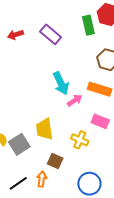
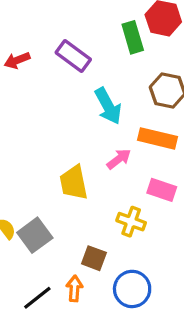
cyan arrow: (61, 83) -> (108, 106), moved
yellow trapezoid: (44, 129) -> (74, 183), moved
blue circle: (89, 184) -> (132, 289), moved

